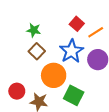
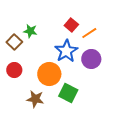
brown square: (37, 51) -> (14, 42), moved
red circle: (17, 91) -> (14, 70), moved

